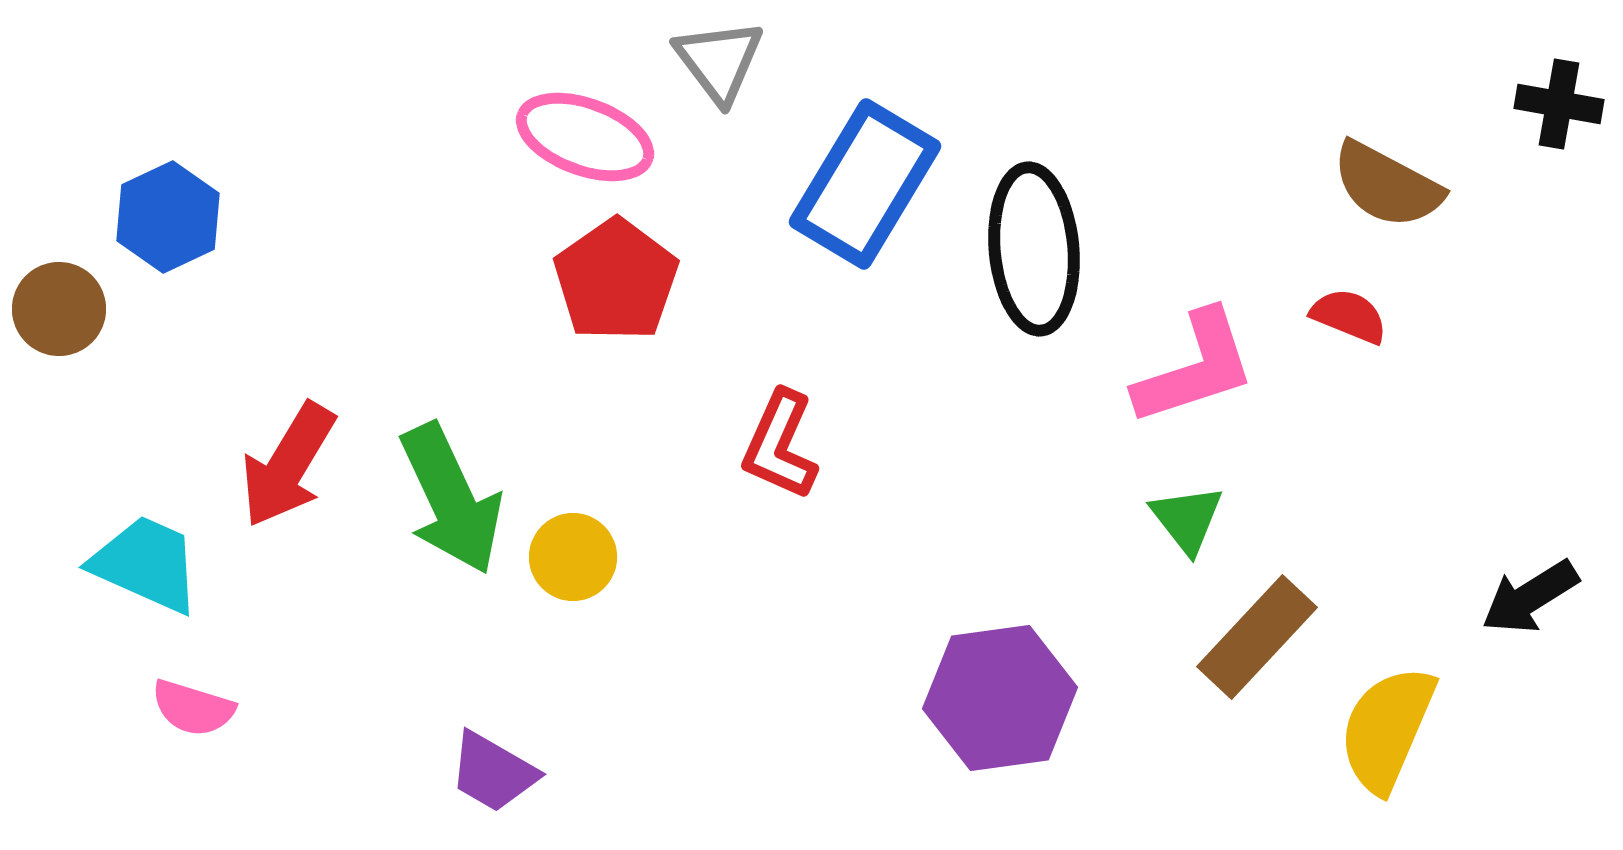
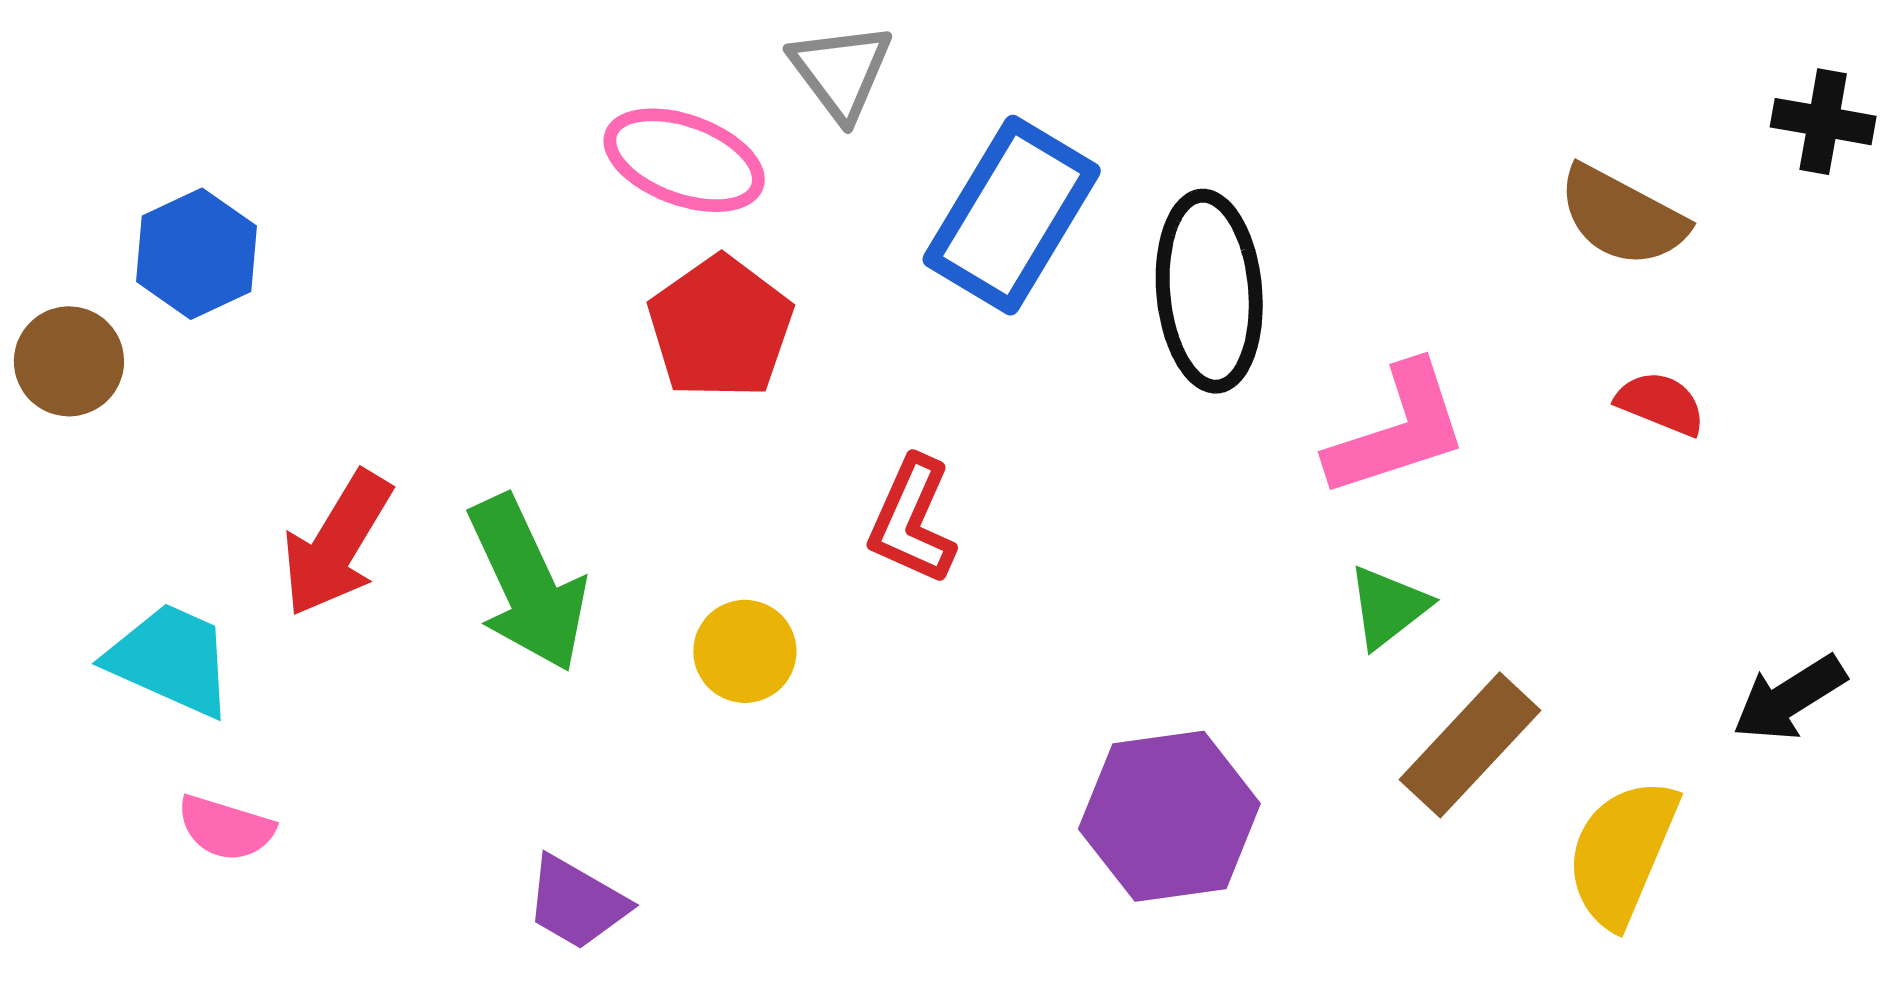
red semicircle: (1349, 316) -> (1661, 403), moved
green triangle: (1187, 519) -> (1388, 607), turned 30
yellow circle: (573, 557) -> (745, 651), moved

